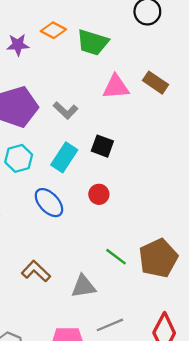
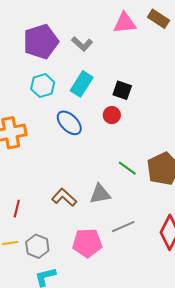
black square: (102, 146) -> (122, 90), moved
brown L-shape: (36, 271) -> (64, 197), moved

